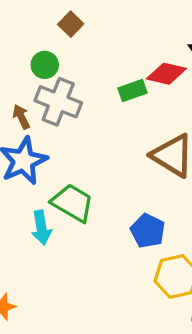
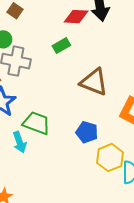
red diamond: (166, 74) -> (76, 17), moved

